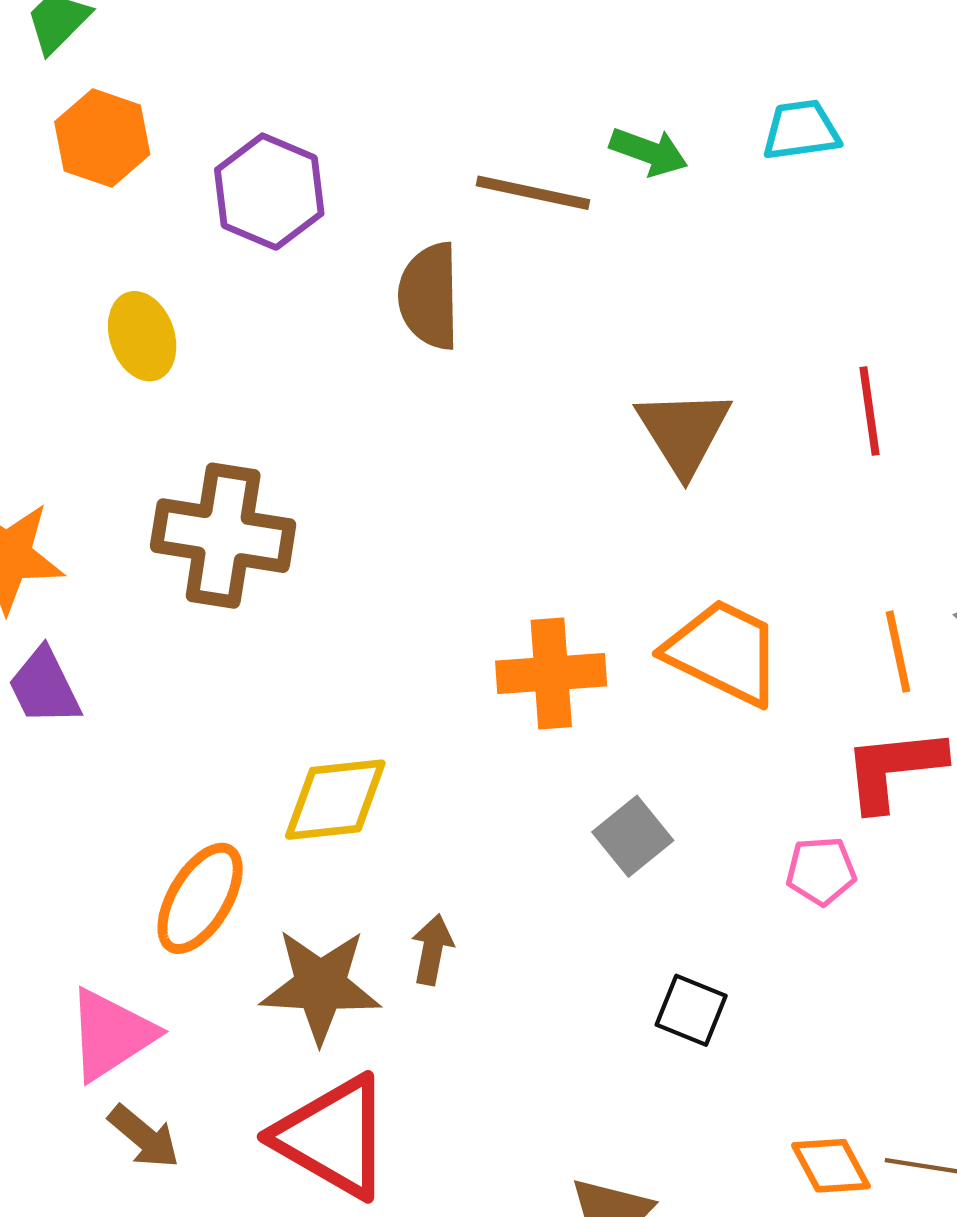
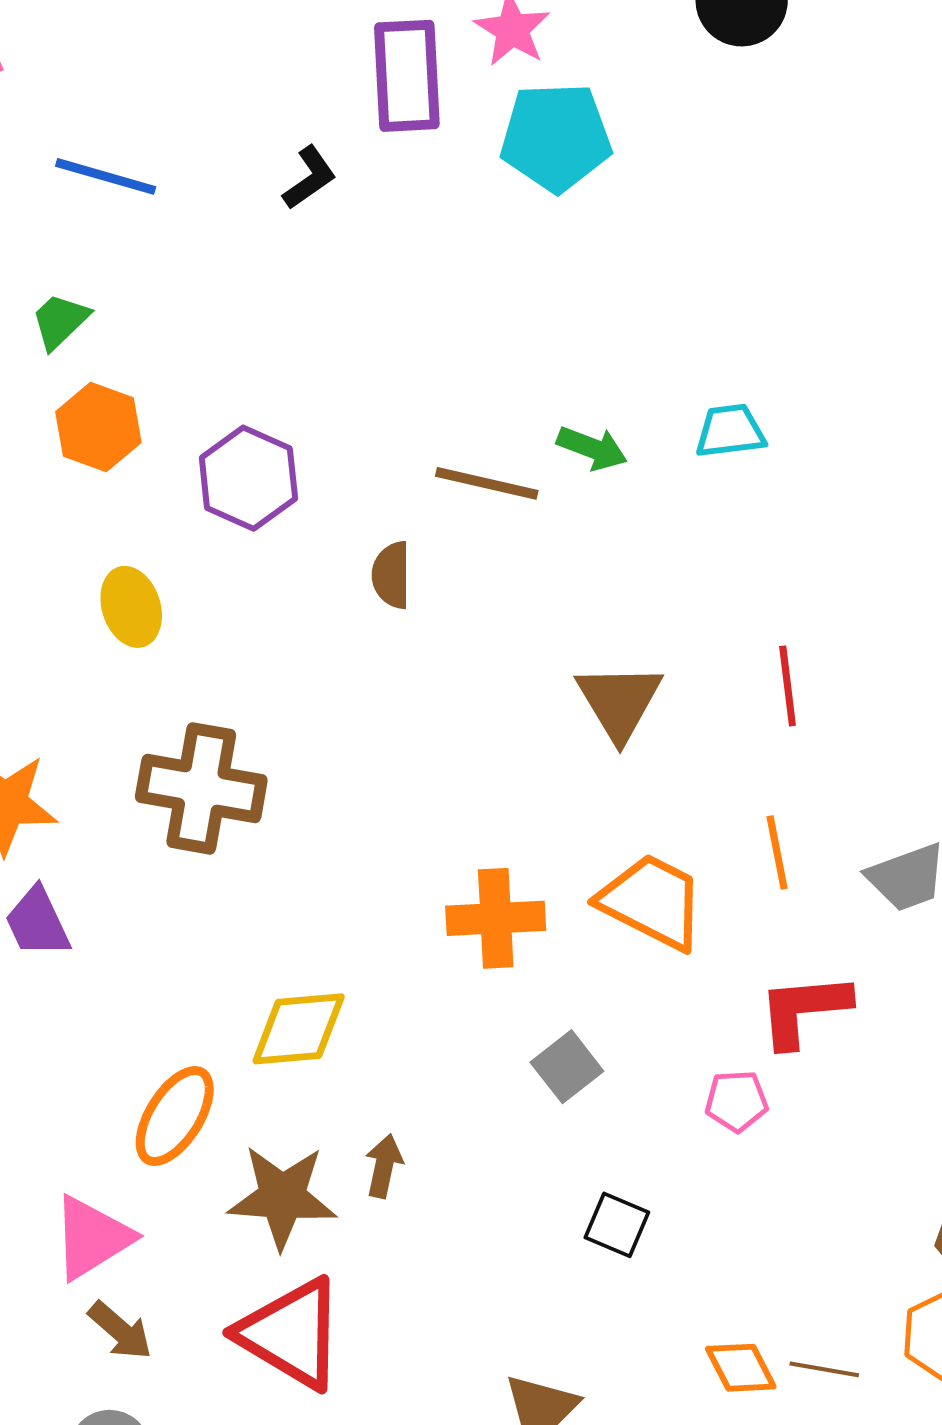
brown semicircle: (429, 296) -> (391, 575), size x0.7
orange line: (898, 652) -> (777, 853), moved

